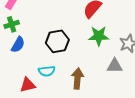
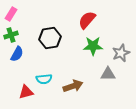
black hexagon: (57, 41) -> (50, 38), moved
brown arrow: (77, 79) -> (73, 86), turned 66

